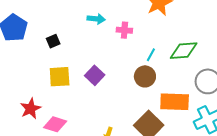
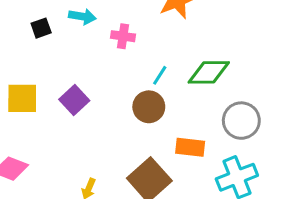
black square: (53, 41) -> (41, 28), moved
orange rectangle: (175, 102) -> (190, 147), size x0.7

